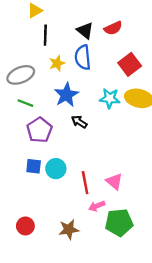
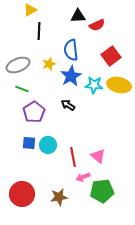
black triangle: (85, 30) -> (78, 16), moved, turned -42
yellow star: (57, 63) -> (49, 64), moved
blue star: (66, 95) -> (71, 76), moved
red circle: (25, 226) -> (22, 194), size x1.6

